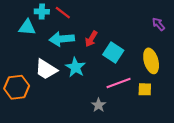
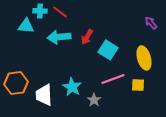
cyan star: (75, 67) -> (72, 87), moved
white trapezoid: (46, 69) -> (44, 95), moved, turned 55

